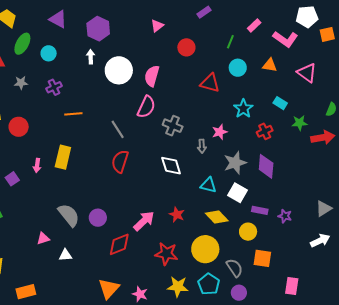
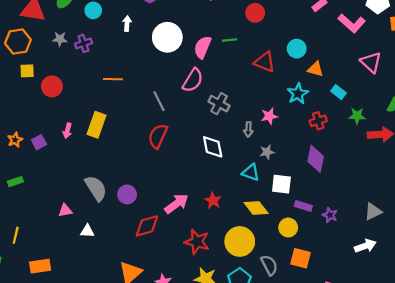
green line: (230, 42) -> (230, 40), moved, turned 56
red circle: (186, 47) -> (255, 13), moved
white arrow: (91, 57) -> (127, 24), moved
orange triangle: (270, 65) -> (315, 69), moved
purple cross: (54, 87) -> (83, 43), moved
gray star: (235, 163) -> (267, 152), moved, size x0.6
white square: (237, 193) -> (281, 184), turned -30

